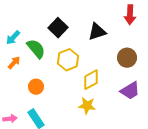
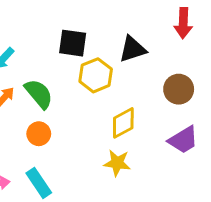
black square: (58, 28) -> (73, 43), turned -36
green semicircle: (36, 49) -> (39, 94), moved
yellow hexagon: (68, 60) -> (96, 75), moved

